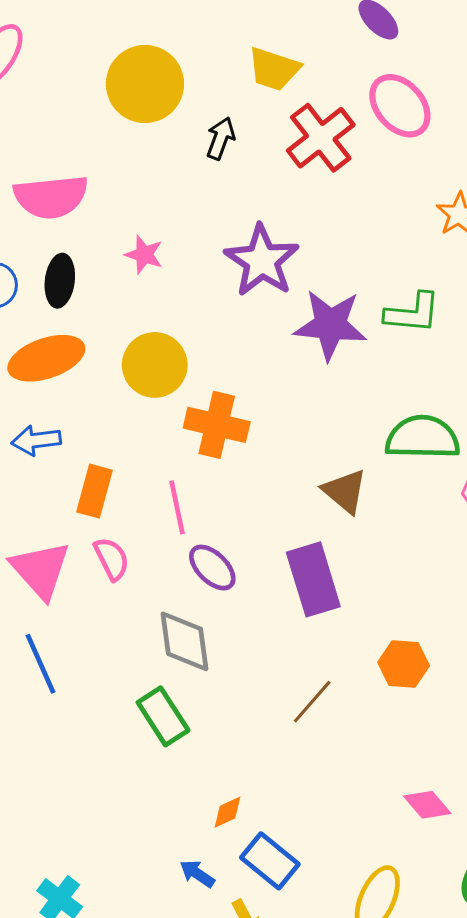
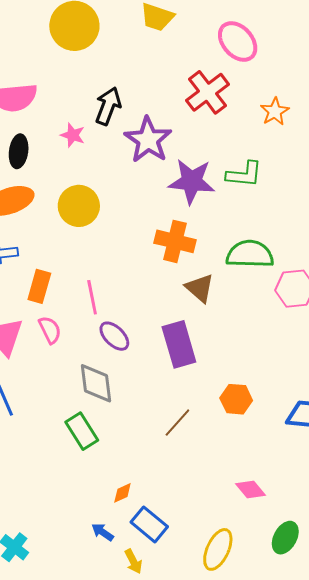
black arrow: (221, 138) -> (108, 106), moved, size x1.4
red cross: (321, 138) -> (207, 92), moved
orange cross: (217, 425) -> (175, 241), moved

